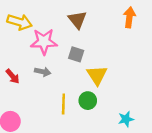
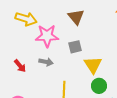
gray square: (76, 54) -> (75, 47), turned -32
green circle: (88, 101) -> (99, 86), moved

